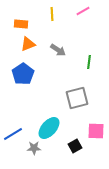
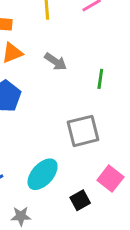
pink square: (96, 131) -> (110, 179), turned 36
gray star: (34, 148) -> (21, 216), moved

